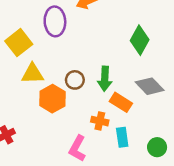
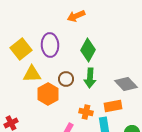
purple ellipse: (55, 21) -> (50, 45), moved
green diamond: (140, 40) -> (88, 50), moved
orange rectangle: (121, 102) -> (113, 106), moved, turned -42

